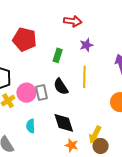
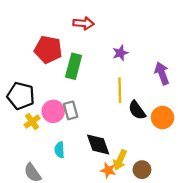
red arrow: (73, 21) -> (83, 23), moved
green rectangle: (58, 55) -> (74, 66), moved, size x1.5
black semicircle: (61, 87) -> (137, 110), moved
yellow arrow: (95, 135) -> (120, 160), moved

